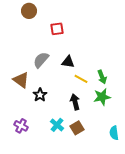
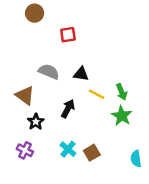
gray semicircle: (41, 60) -> (49, 72), turned 72
black star: (40, 95) -> (36, 122), moved
green star: (102, 97) -> (122, 116), turned -30
black arrow: (75, 102) -> (68, 109), moved, turned 42

